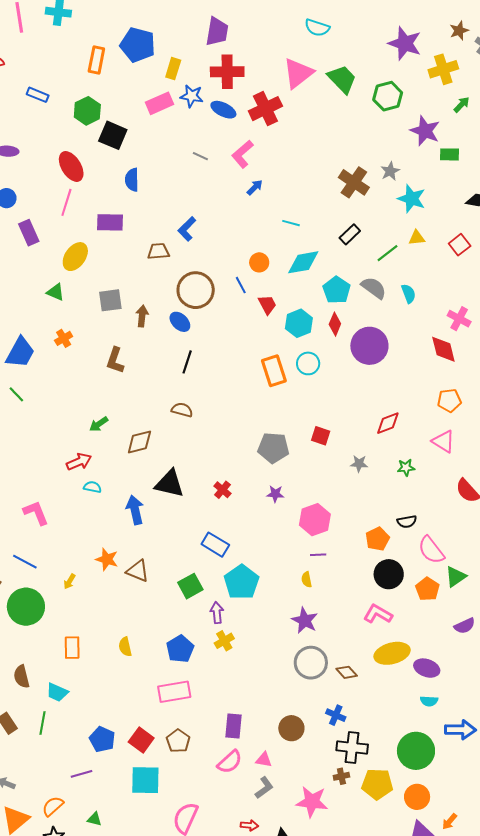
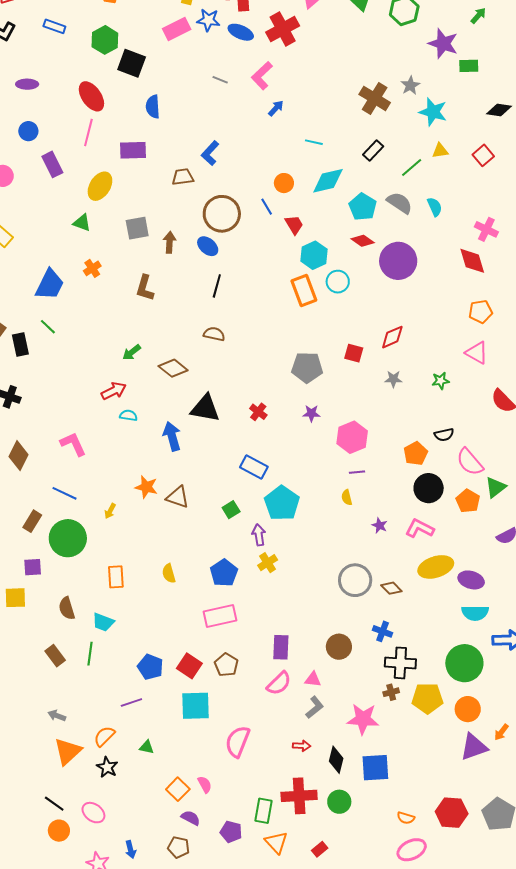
cyan hexagon: (299, 323) -> (314, 255), moved
red diamond: (335, 324) -> (363, 241), turned -75
red diamond: (388, 423) -> (392, 337), moved
brown diamond: (139, 442) -> (173, 368), turned 56
green square: (190, 586) -> (231, 510), size x0.7
purple star: (305, 620) -> (380, 525), moved, size x0.6
cyan semicircle: (429, 701) -> (475, 613), size x1.5

